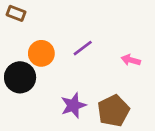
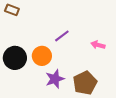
orange circle: (41, 53) -> (42, 56), moved

